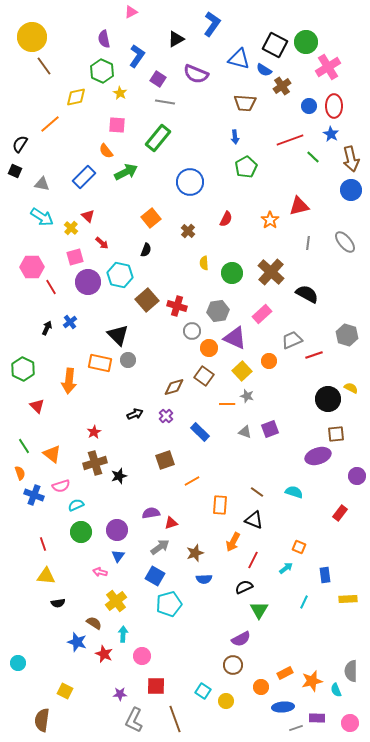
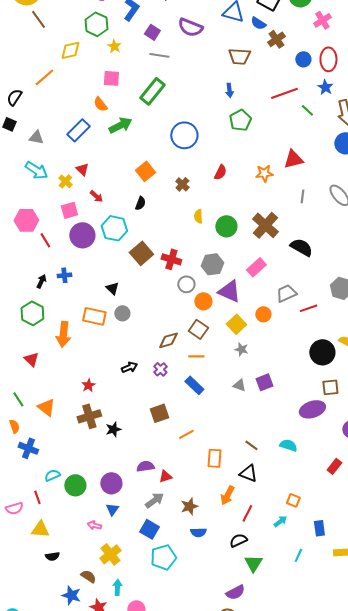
pink cross: (328, 67) -> (322, 20), size x0.7
orange star: (270, 220) -> (264, 173), turned 30
blue cross: (70, 322) -> (64, 275), turned 32
black triangle: (118, 335) -> (112, 288), size x0.6
green hexagon: (23, 369) -> (32, 313), moved
orange line: (227, 404) -> (196, 356), moved
pink semicircle: (61, 486) -> (14, 508), moved
cyan semicircle: (76, 505) -> (52, 475), moved

